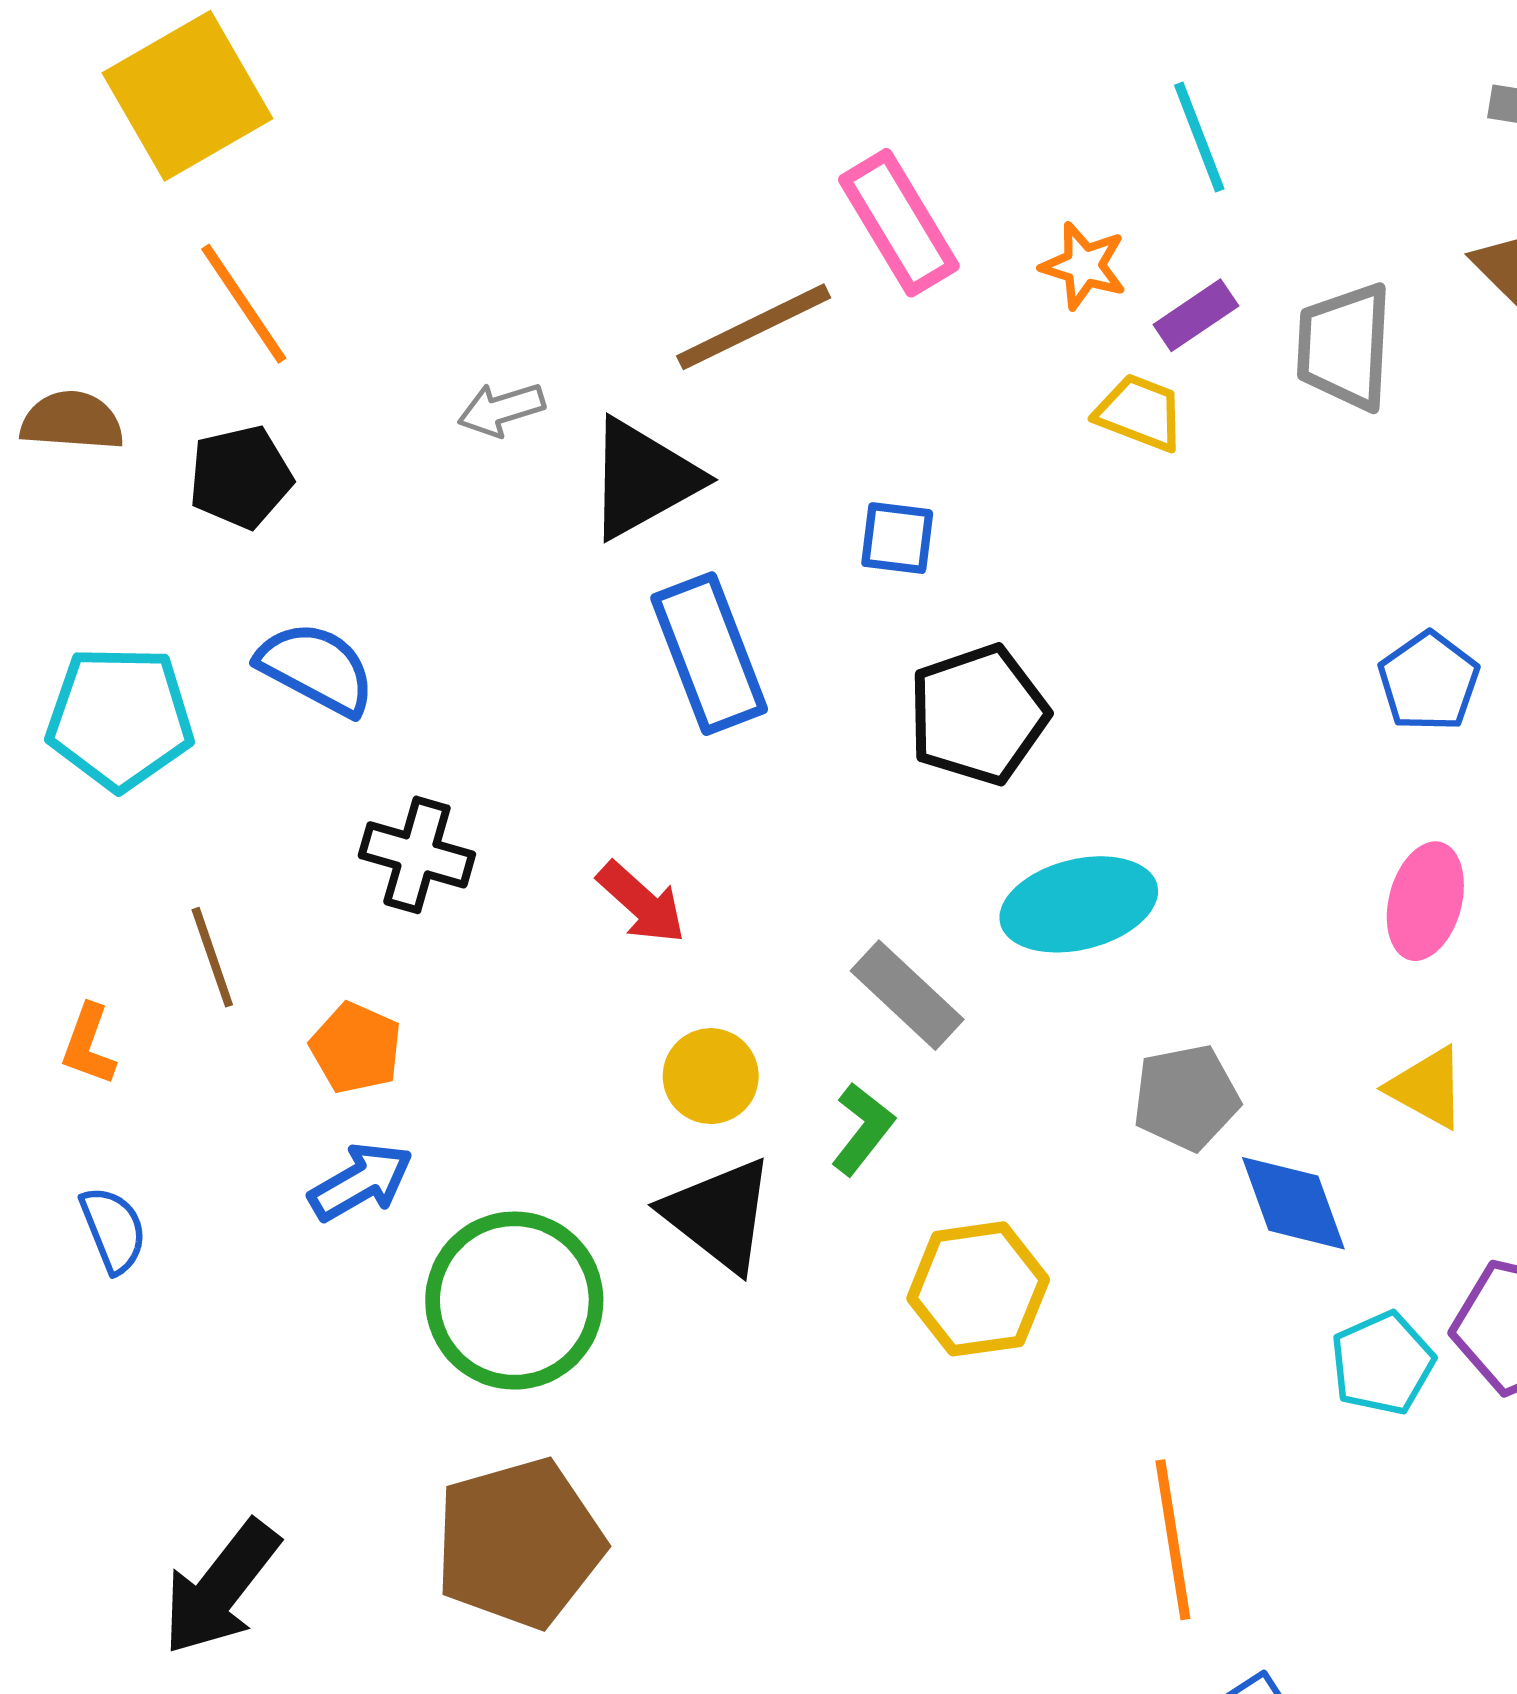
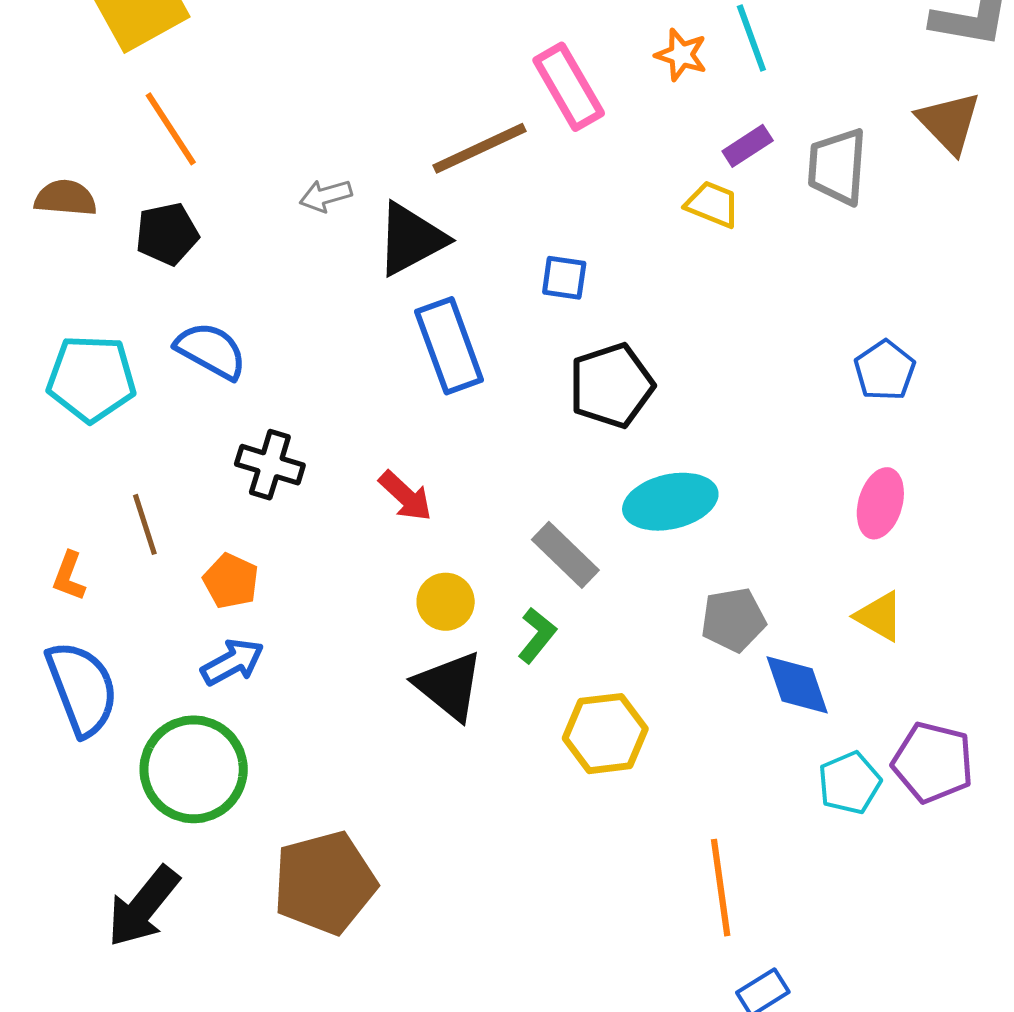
orange star: (1084, 266) -> (681, 55), moved
blue semicircle: (113, 1230) -> (82, 688), size x1.8
green circle: (514, 1301) -> (194, 769), moved

